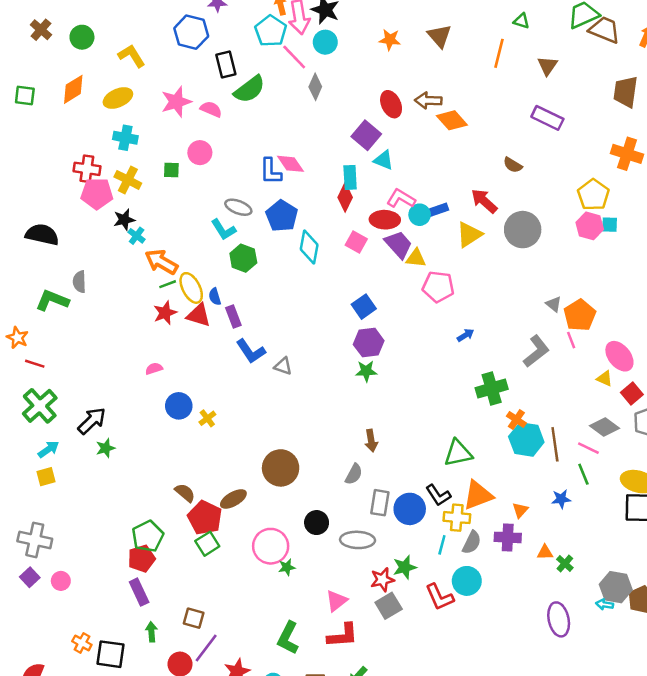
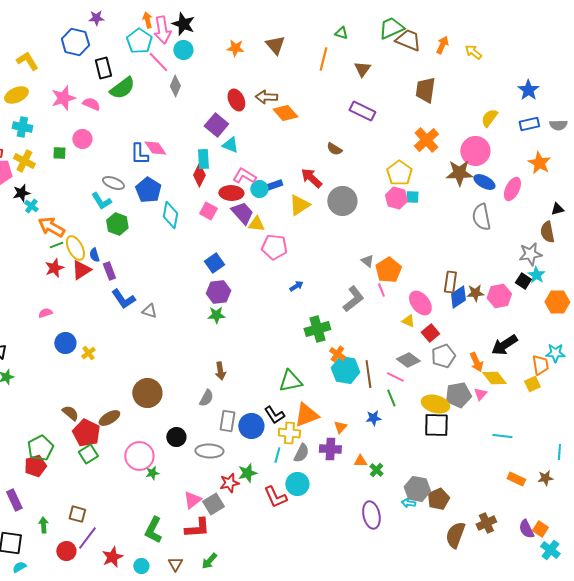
orange cross: (627, 154) -> (426, 140), turned 30
red triangle: (199, 315) -> (81, 270), turned -50
purple rectangle: (139, 592) -> (14, 500), moved
gray square: (389, 606) -> (213, 504), moved

